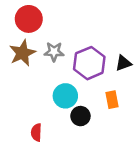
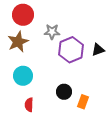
gray star: (54, 52) -> (52, 32), moved
cyan circle: (65, 96) -> (23, 76), moved
orange rectangle: (112, 100) -> (83, 102), moved, turned 32

